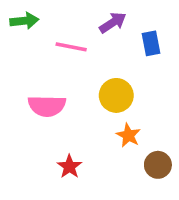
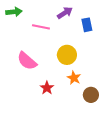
pink semicircle: (47, 106) -> (27, 61), turned 40
red star: (69, 167) -> (47, 88), moved

